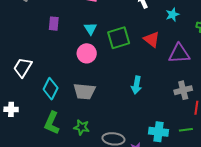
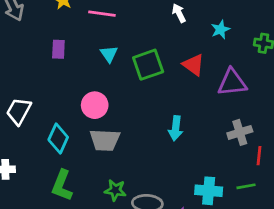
pink circle: (87, 53) -> (95, 105), moved
green star: (82, 127) -> (115, 190), moved

